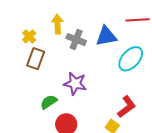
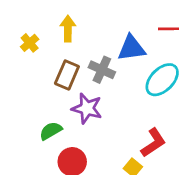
gray cross: (76, 40) -> (102, 70), moved
brown rectangle: (36, 59) -> (67, 75), moved

